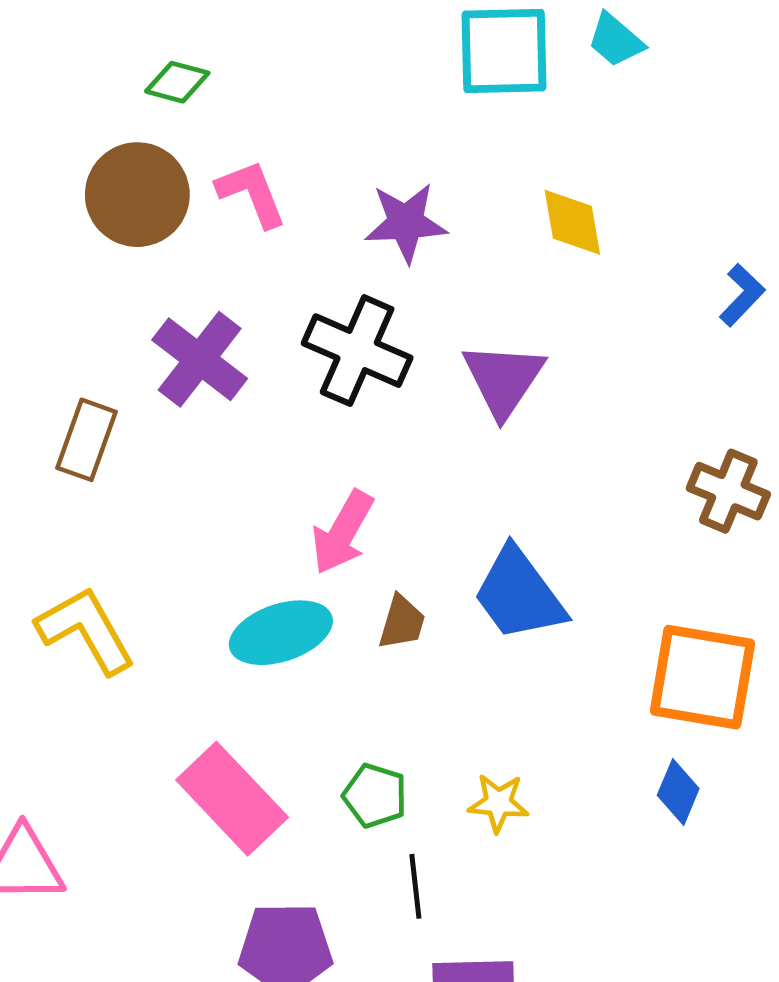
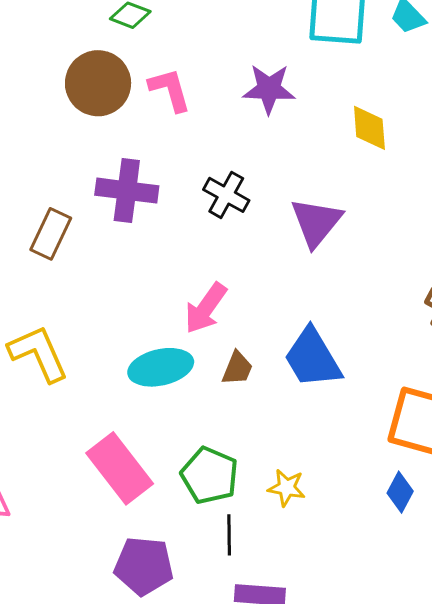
purple star: (406, 223) -> (269, 89), moved
black cross: (357, 351) -> (226, 195), size x0.7
purple cross: (200, 359) -> (127, 191), turned -36
green pentagon: (375, 796) -> (210, 475), size x1.4

